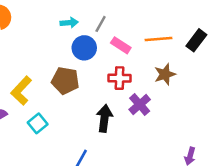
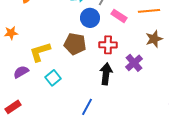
red cross: (119, 78) -> (108, 45), moved
yellow L-shape: (21, 91) -> (40, 52), turned 30

